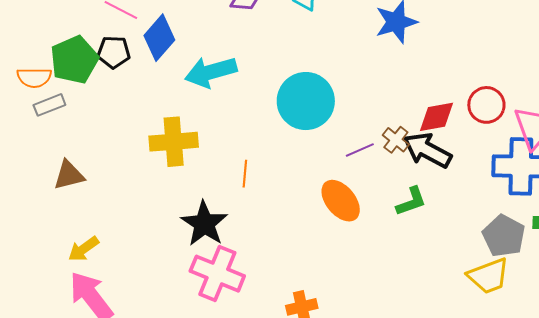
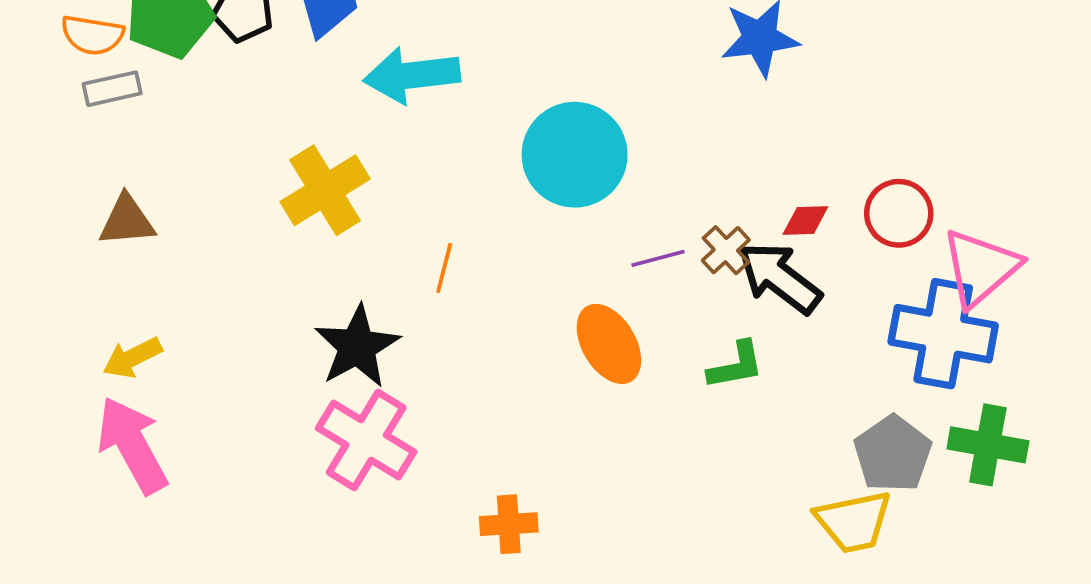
red diamond: (437, 117) -> (805, 221), size x0.7
yellow cross: (174, 142) -> (325, 190), turned -36

